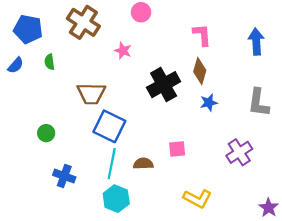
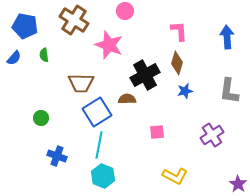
pink star: (123, 51) -> (109, 45), size x1.8
blue square: (109, 126) -> (97, 112), turned 32
brown semicircle: (143, 164) -> (127, 99), moved

